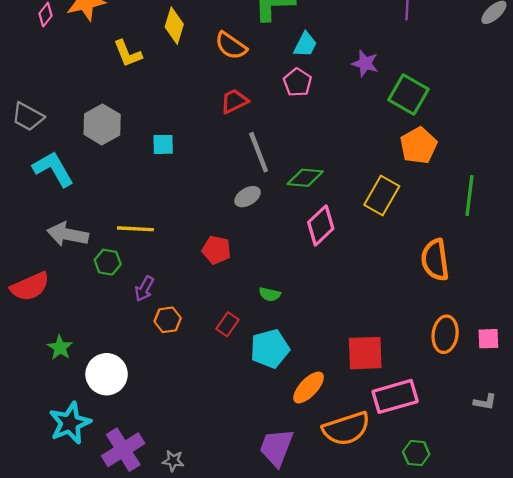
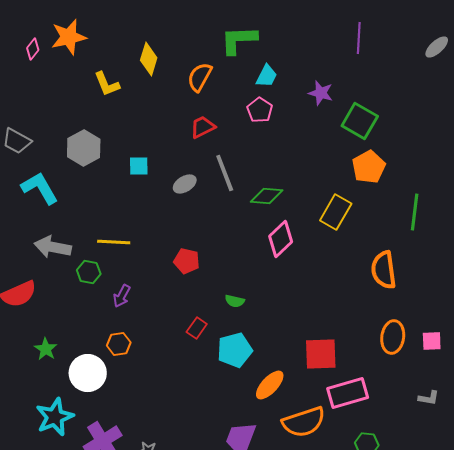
orange semicircle: (231, 46) -> (200, 77), turned 84
gray ellipse: (248, 197) -> (185, 184), moved
orange hexagon: (168, 320) -> (119, 344), moved

